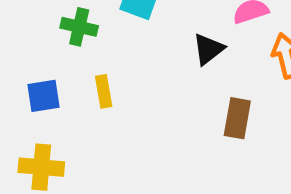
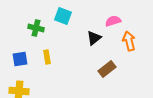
brown rectangle: (237, 118) -> (107, 69), turned 42

